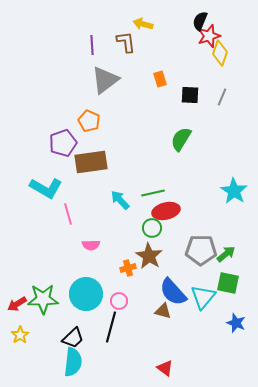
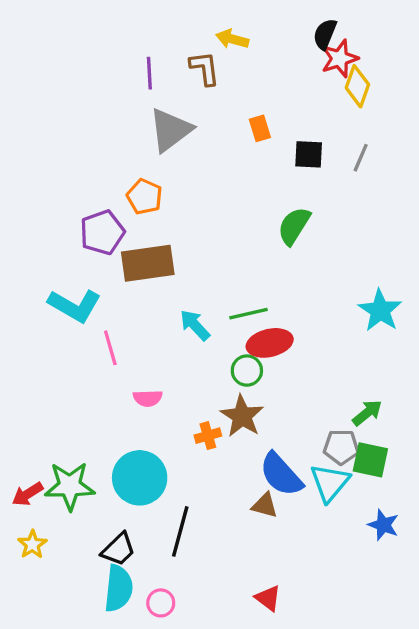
gray pentagon: (201, 250) -> (341, 447), moved, size x0.7
pink circle: (119, 301) -> (161, 603), moved

